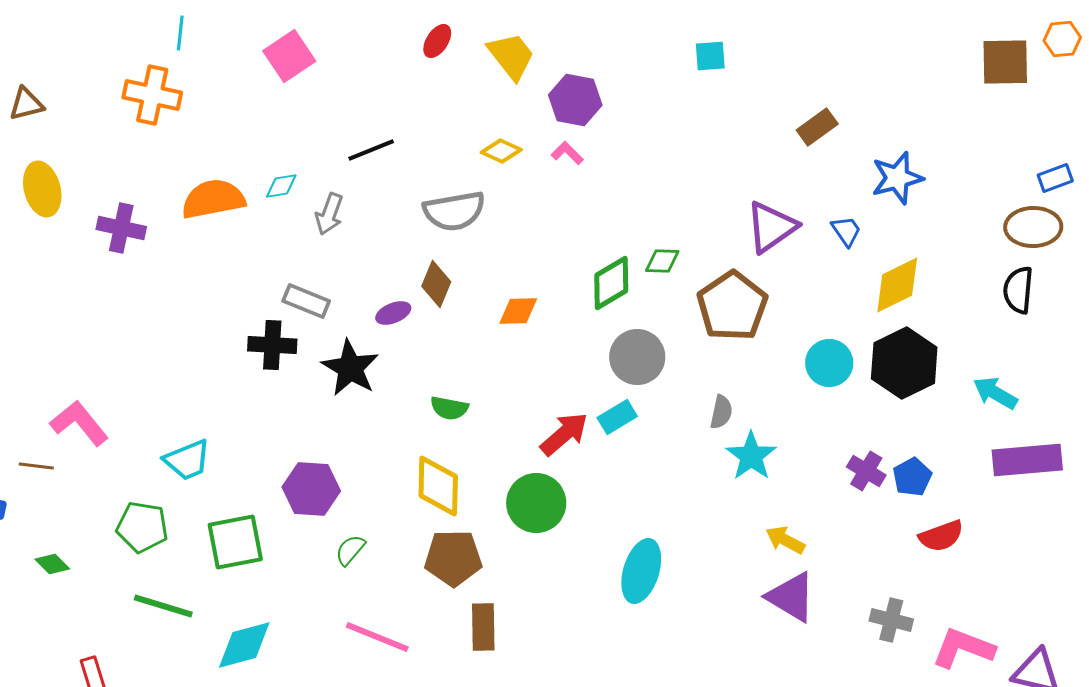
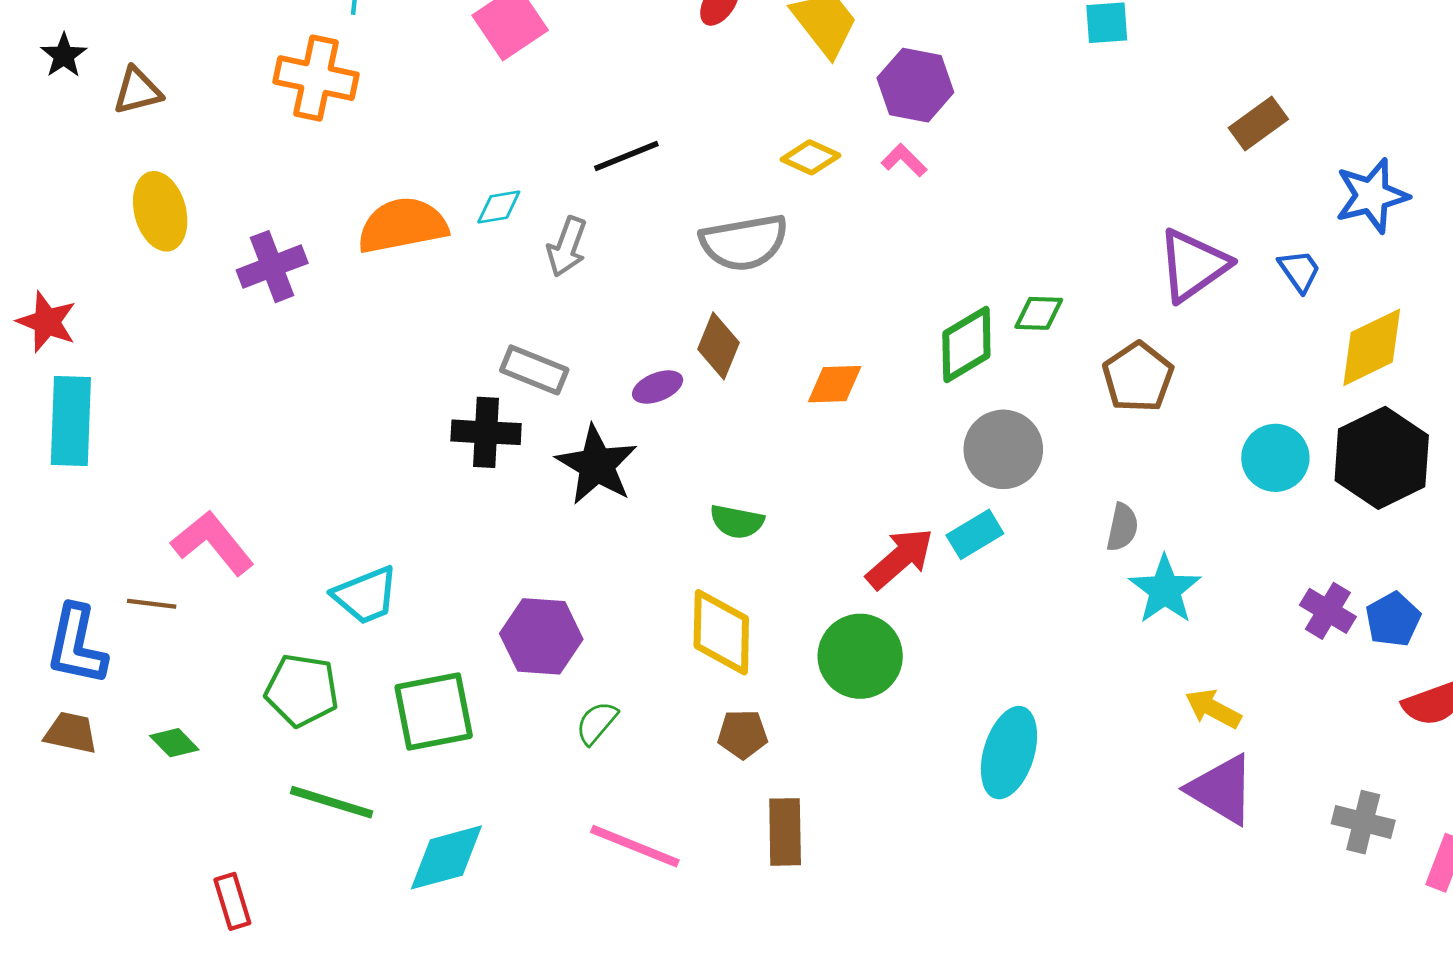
purple cross: (121, 228) -> (272, 267), turned -33
brown pentagon: (732, 306) -> (1138, 377), size x0.7
brown pentagon: (453, 558) -> (743, 734), size x0.6

